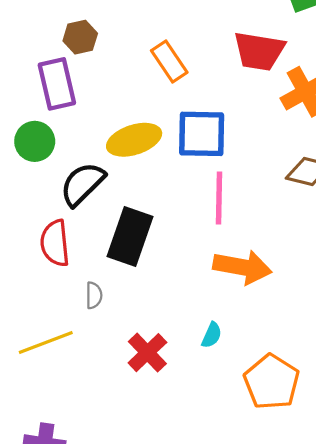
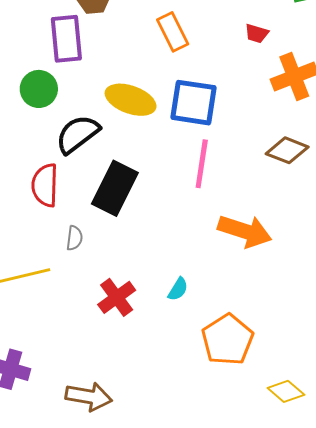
red trapezoid: (259, 51) -> (257, 33), size x0.5
yellow ellipse: (134, 140) -> (131, 100), turned 30
orange arrow: (242, 267) -> (245, 231), moved

